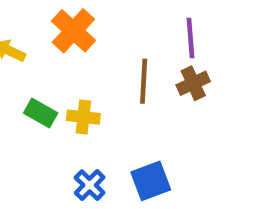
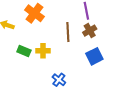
blue square: (151, 181) -> (94, 56), moved
blue cross: (90, 185) -> (59, 80), moved

